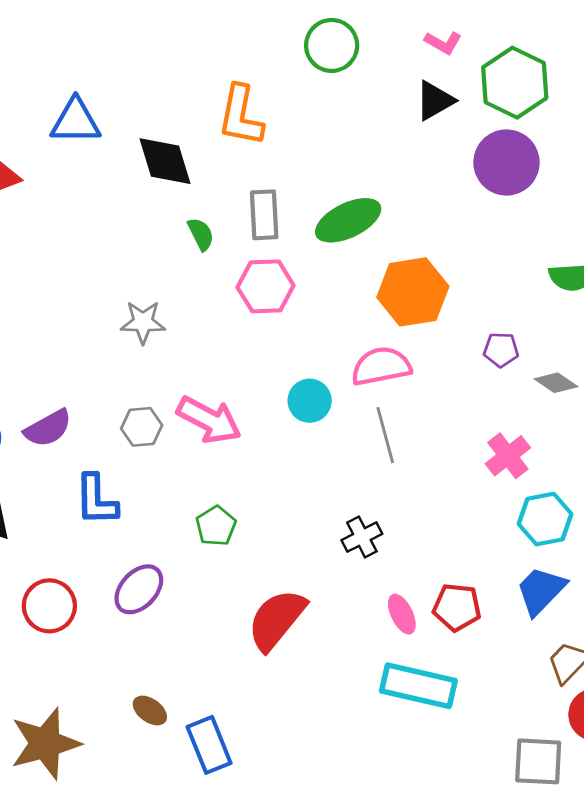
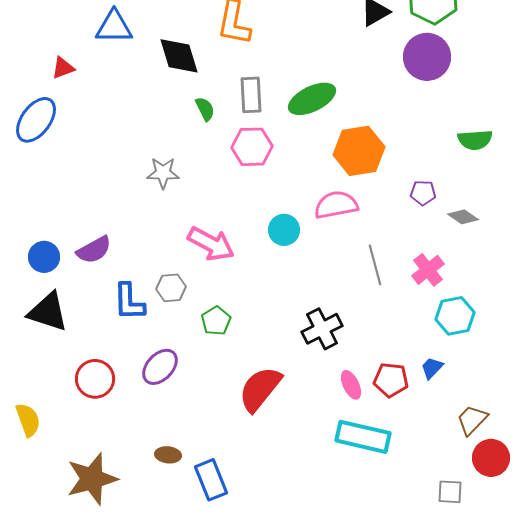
gray hexagon: (142, 427) -> (171, 288), moved
gray line: (385, 435) -> (375, 265), moved
black cross: (362, 537) -> (322, 329), size x1.4
blue trapezoid: (541, 591) -> (432, 368), moved, size x0.6
brown ellipse: (150, 710) -> (168, 455), turned -30
gray square: (538, 761) -> (450, 492), size x0.7

